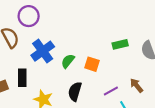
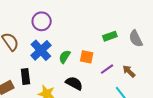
purple circle: (29, 16) -> (42, 21), moved
black semicircle: (75, 91) -> (74, 83), turned 108
purple line: (111, 91) -> (107, 69), moved

